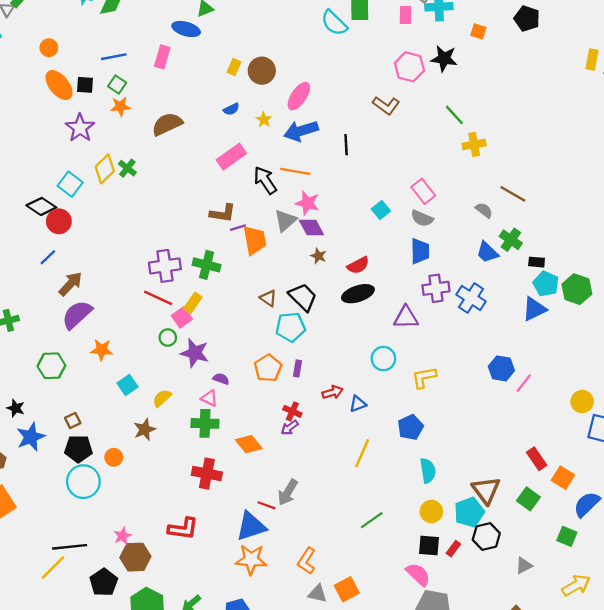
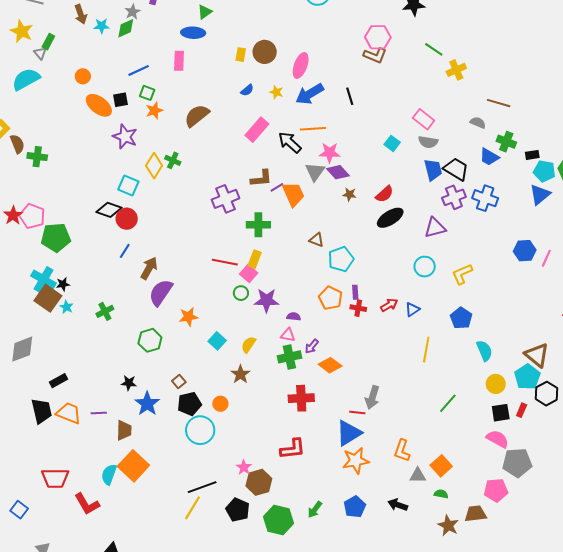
pink hexagon: (409, 67) -> (378, 37), moved
purple cross: (165, 266) -> (226, 199), moved
black trapezoid: (303, 297) -> (456, 169), moved
red cross: (292, 411) -> (358, 308), moved
purple arrow: (290, 428) -> (312, 346), moved

